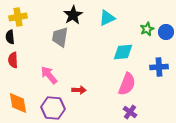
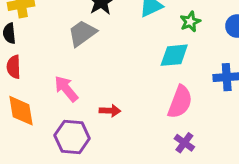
green star: (147, 29) -> (190, 22), moved
gray trapezoid: (60, 37) -> (82, 33), turned 45
orange diamond: (18, 103) -> (21, 111), moved

